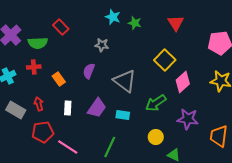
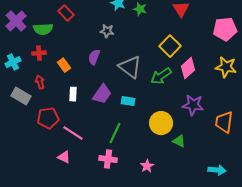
green arrow: (156, 103) -> (161, 76), moved
red arrow: (39, 104) -> (40, 82), moved
yellow circle: (156, 137) -> (161, 123), size x1.5

